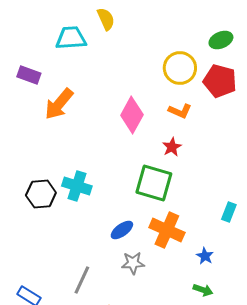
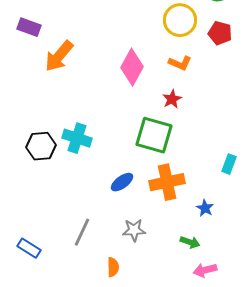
red pentagon: (220, 81) -> (220, 33), size x0.7
orange cross: (167, 230) -> (167, 182), turned -36
gray star: (133, 263) -> (134, 230), moved
green arrow: (203, 290) -> (190, 242), moved

